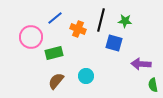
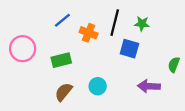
pink circle: (31, 37) -> (23, 49), moved
purple arrow: (141, 64) -> (149, 86), moved
green semicircle: (153, 85) -> (174, 65), moved, turned 32

